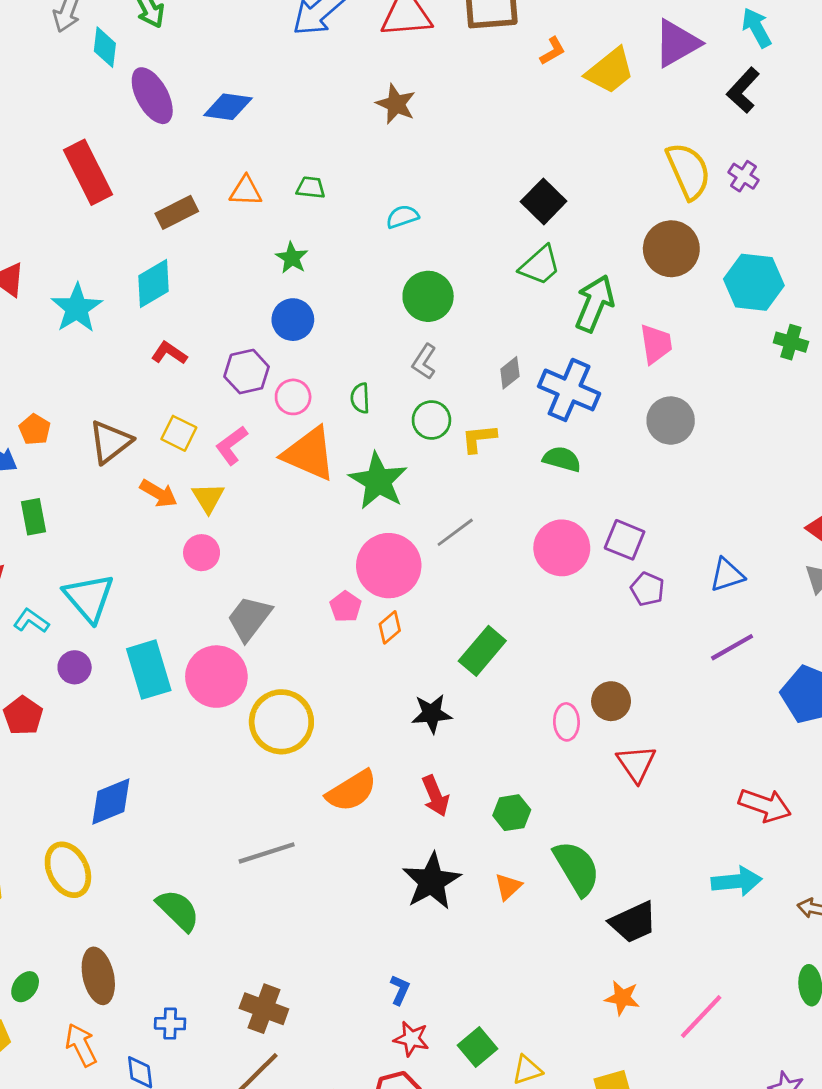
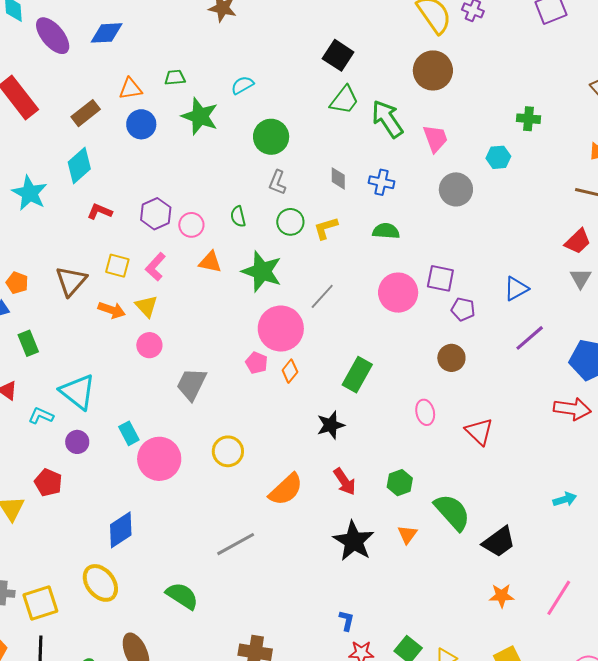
green star: (292, 258) -> (200, 116), moved, size x1.6
cyan hexagon: (754, 282) -> (498, 157), moved, size x0.6
green arrow: (595, 303) -> (387, 119), turned -45
blue circle: (293, 320) -> (141, 124), moved
gray diamond: (510, 373) -> (338, 178), turned -40
blue cross: (569, 390) -> (381, 182), size x0.6
orange triangle: (309, 454) -> (210, 262), size x0.6
cyan rectangle: (149, 670) -> (129, 433), size x0.6
pink circle: (216, 677) -> (159, 459), moved
brown circle: (611, 701) -> (451, 358), moved
yellow circle: (281, 722) -> (228, 451), size x0.7
red arrow: (765, 805) -> (572, 409), moved
cyan arrow: (737, 881) -> (565, 499), size x0.7

